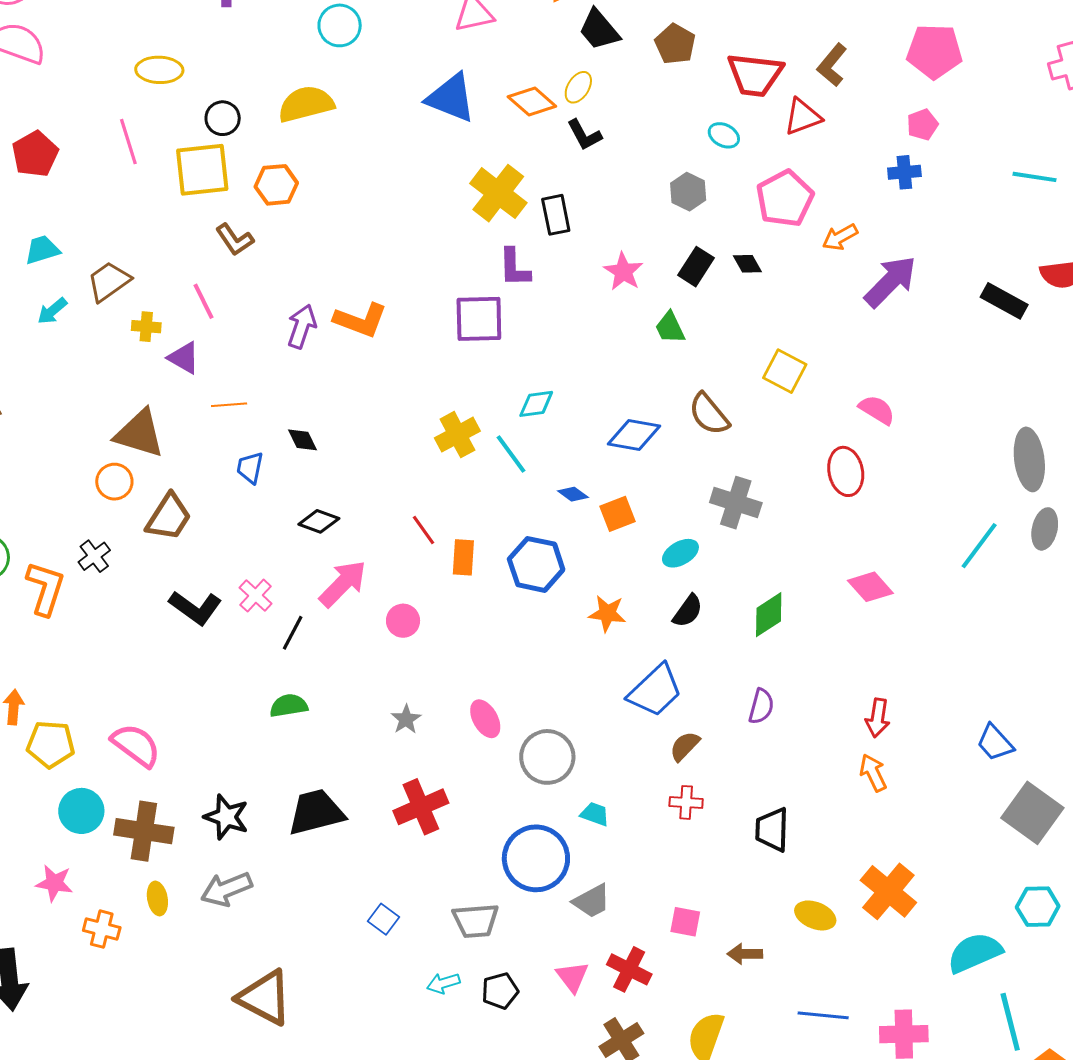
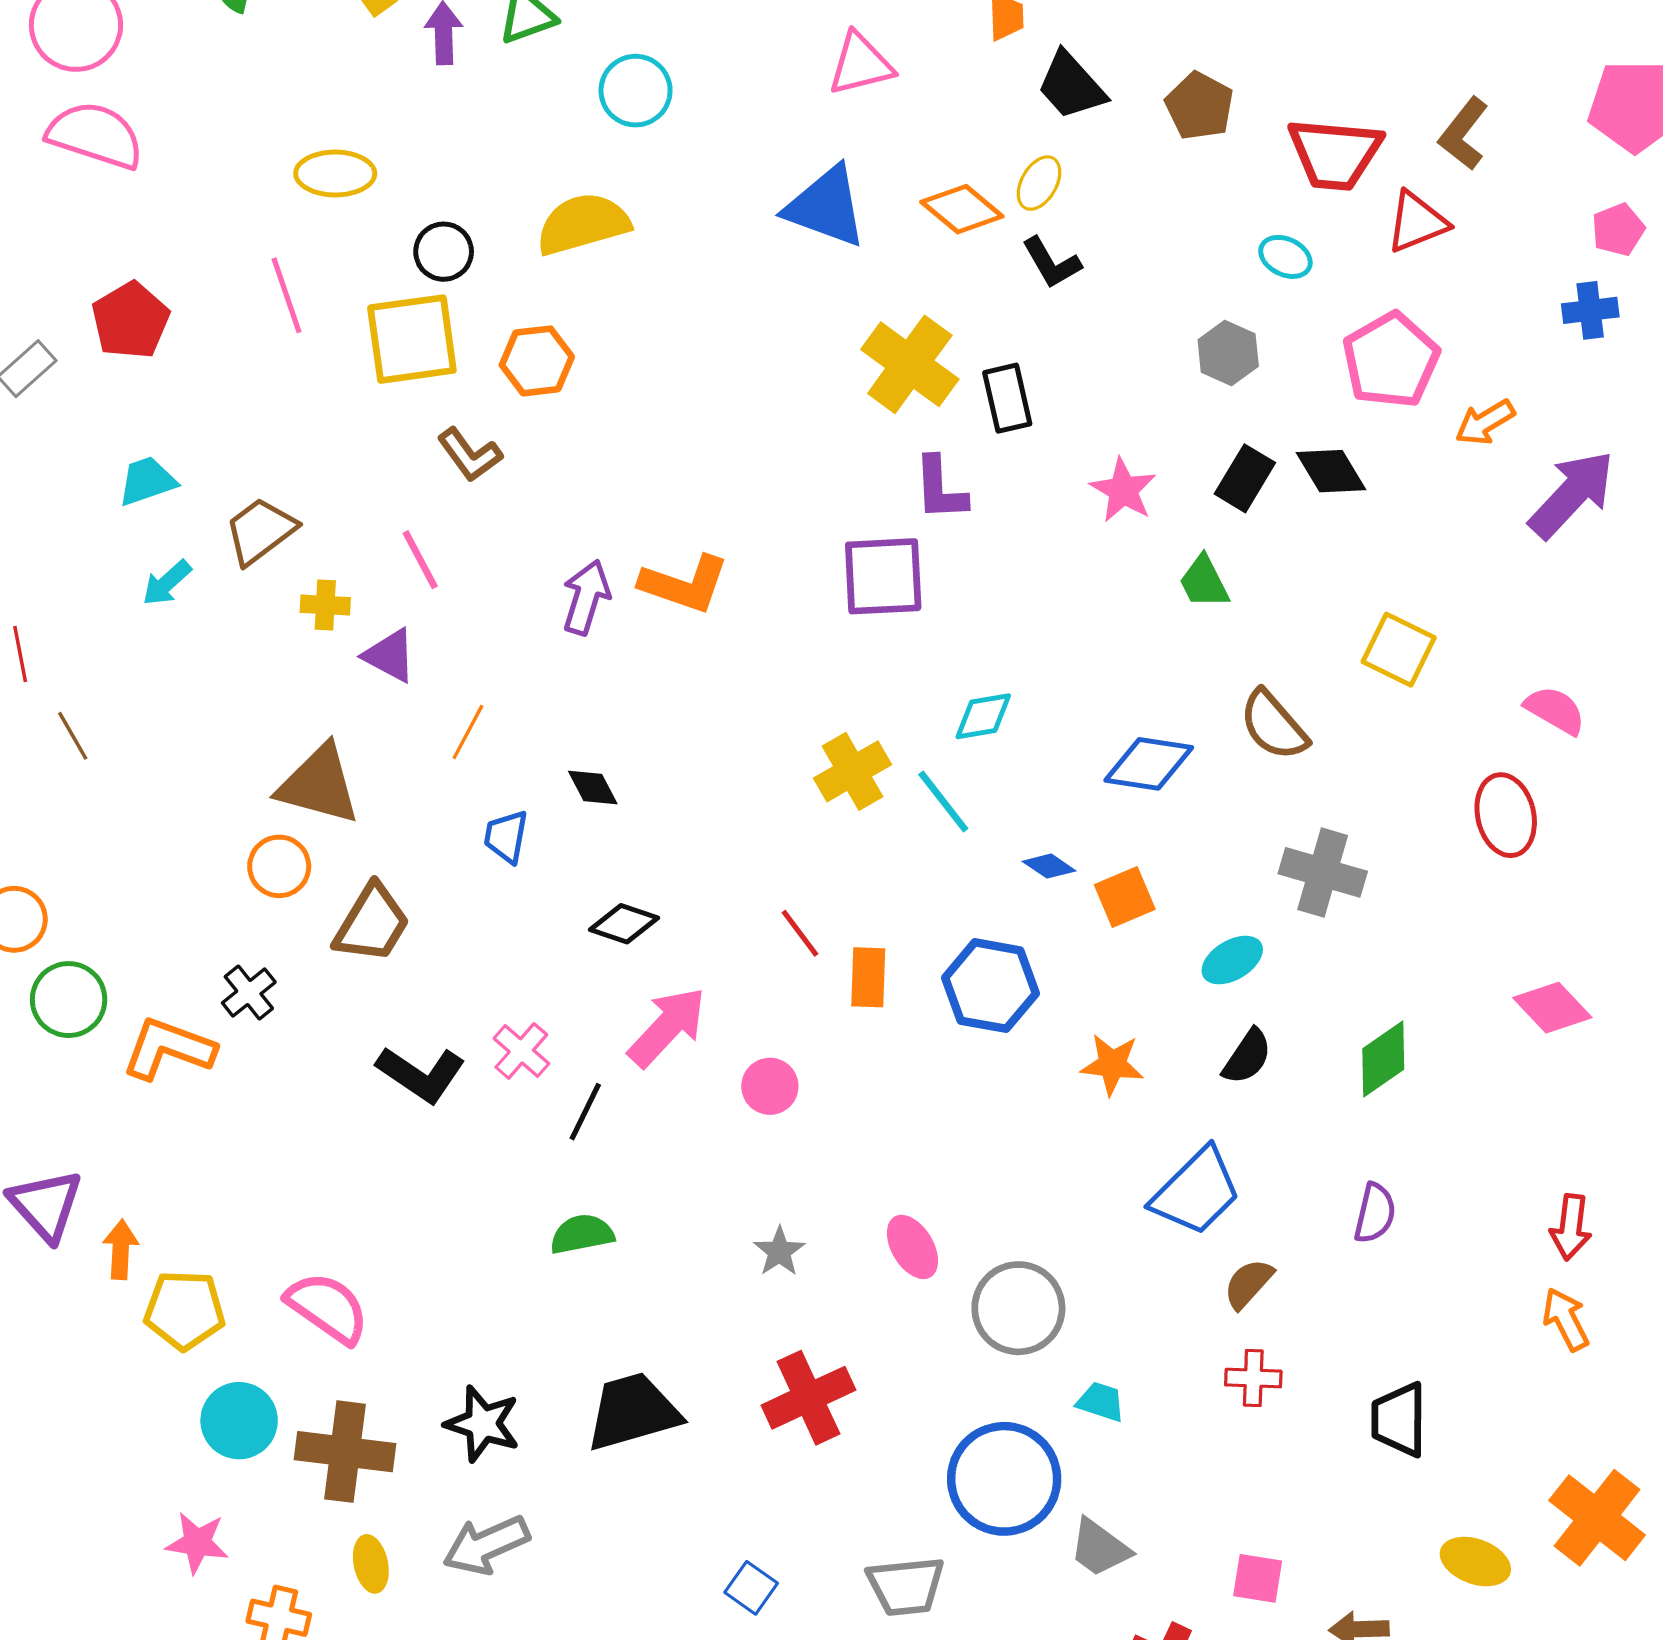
black diamond: (747, 264) -> (1331, 471), size x1.4
orange line: (229, 405) -> (468, 732), turned -56
orange L-shape: (45, 588) -> (168, 1049), turned -86
gray trapezoid: (592, 901) -> (1100, 1548), turned 66

